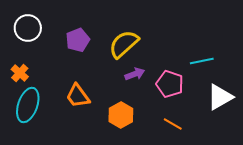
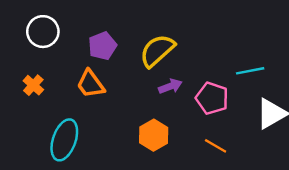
orange trapezoid: (78, 96) -> (91, 84), moved
cyan ellipse: (28, 105) -> (64, 140), moved

